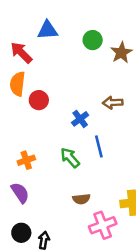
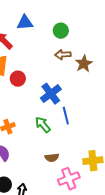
brown star: (121, 53) -> (84, 64), moved
brown arrow: (113, 103) -> (63, 55), moved
blue cross: (80, 119) -> (51, 94), size x1.5

